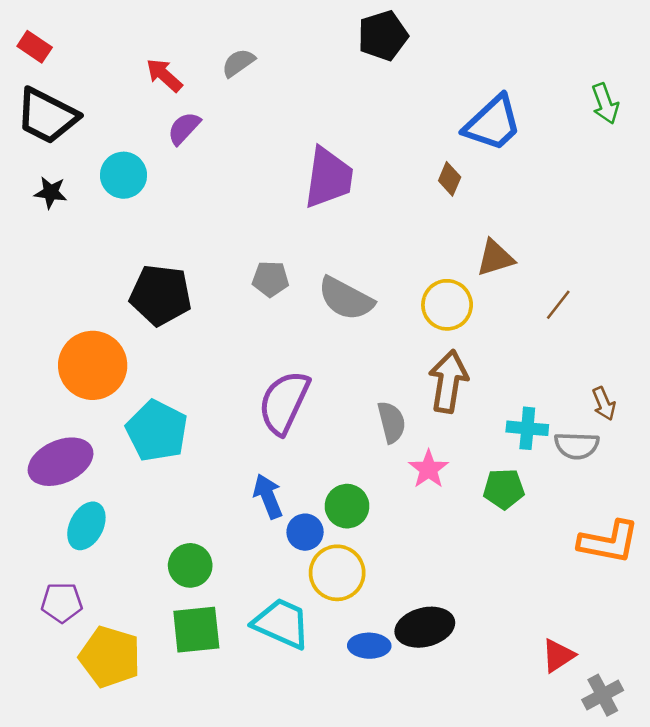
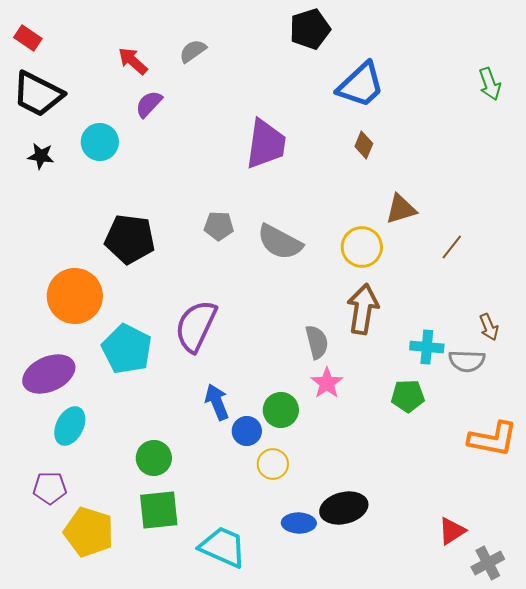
blue trapezoid: (493, 123) -> (361, 85), moved
purple semicircle: (284, 402) -> (196, 326), moved
pink star: (429, 469) -> (327, 383), moved
yellow circle: (337, 573) -> (273, 464), size x0.7
cyan trapezoid: (282, 623) -> (223, 547), moved

